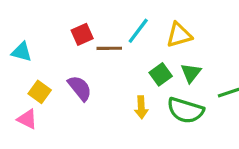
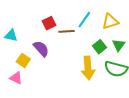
purple semicircle: (80, 88) -> (41, 49), moved
yellow arrow: (141, 107) -> (88, 68), size x1.6

